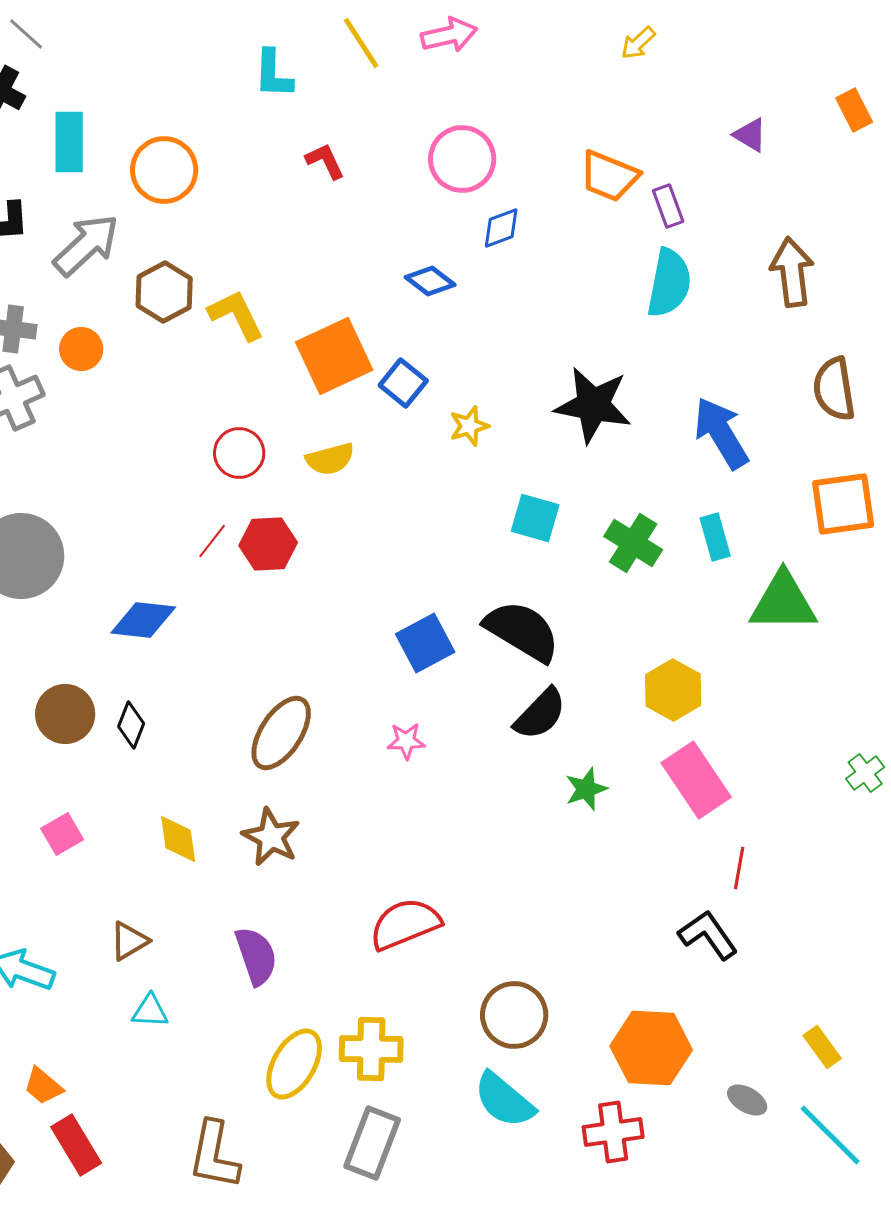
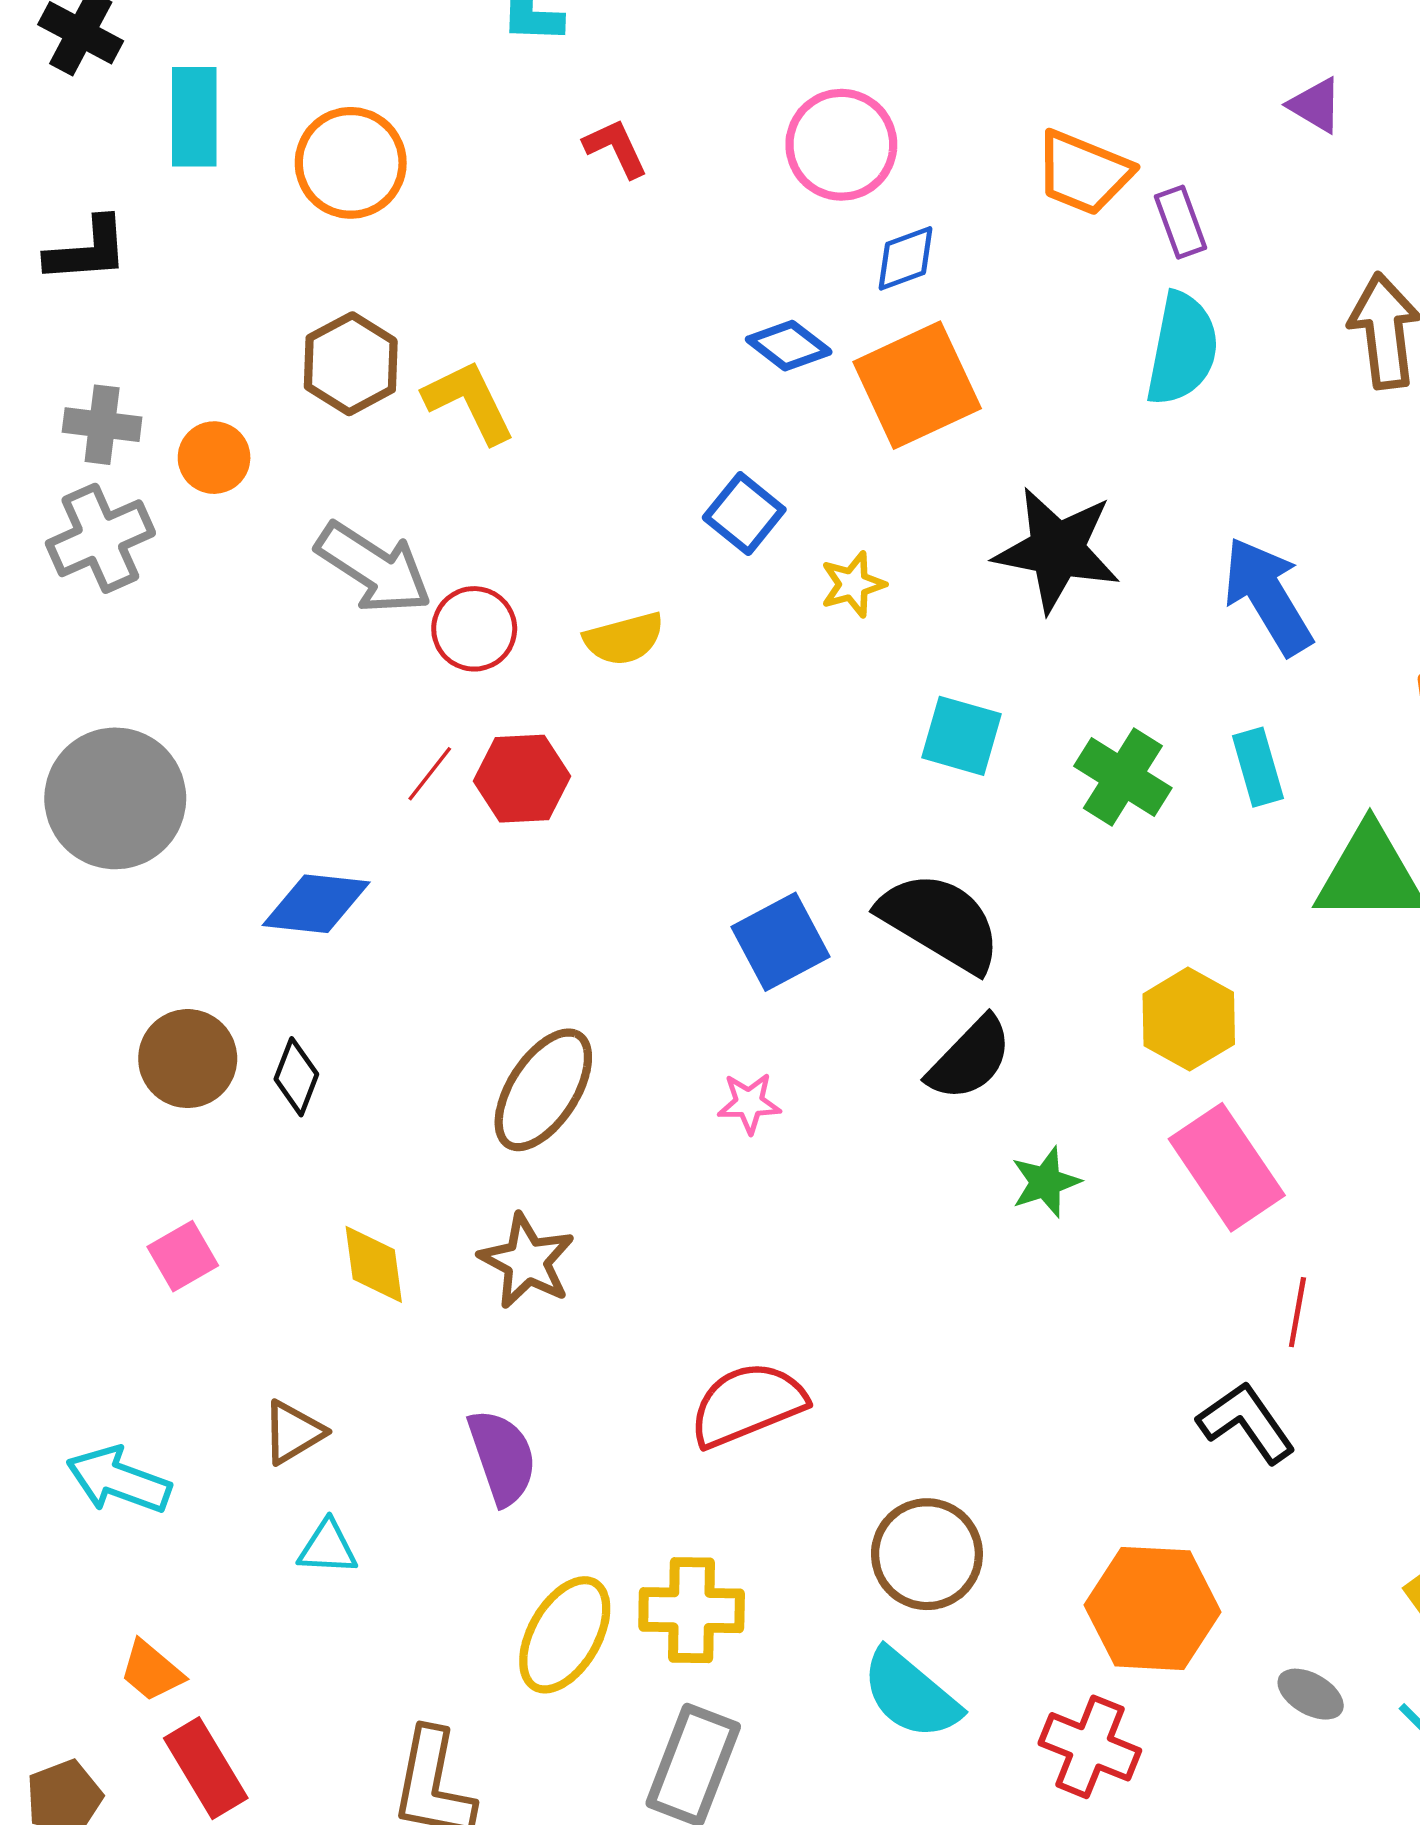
gray arrow: (86, 245) -> (374, 568), moved, turned 76
orange square: (334, 356) -> (917, 385), moved
red cross: (613, 1132) -> (1090, 1747), turned 30

